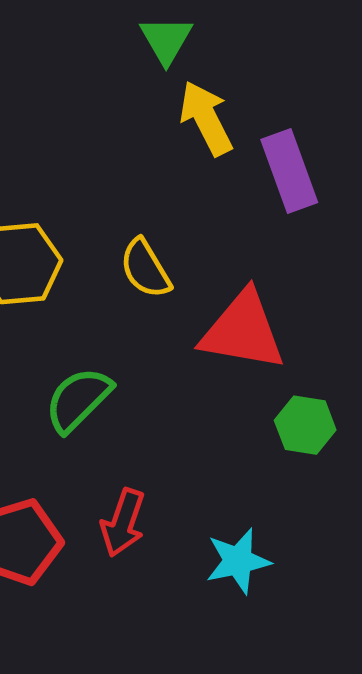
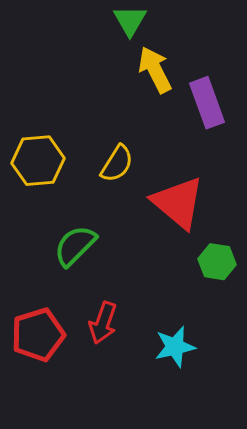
yellow semicircle: (145, 269) -> (117, 164), turned -117
red triangle: (243, 331) -> (178, 203), turned 30

